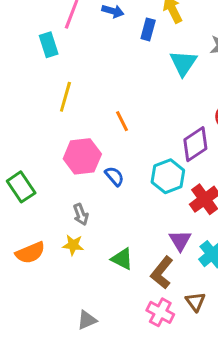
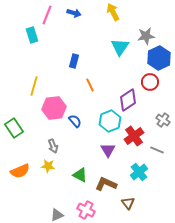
blue rectangle: (148, 29) -> (74, 61), moved
yellow line: (65, 97) -> (34, 86), moved
orange line: (122, 121) -> (90, 85), moved
purple triangle: (180, 240) -> (108, 150), moved
brown L-shape: (162, 273) -> (106, 184), turned 75
pink cross: (160, 312) -> (86, 210), moved

